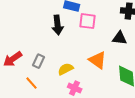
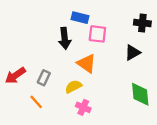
black triangle: (120, 38) -> (133, 53), turned -35
orange triangle: (98, 60) -> (87, 64), moved

